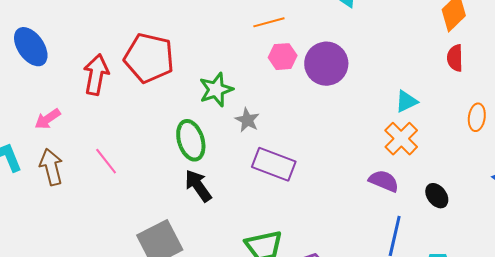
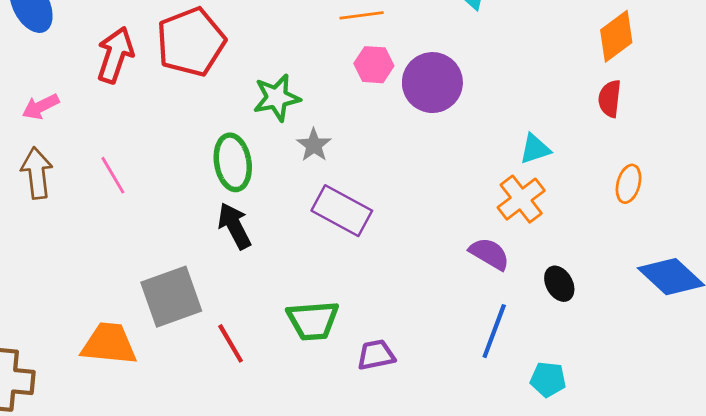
red pentagon: (149, 58) -> (191, 42), turned 30

